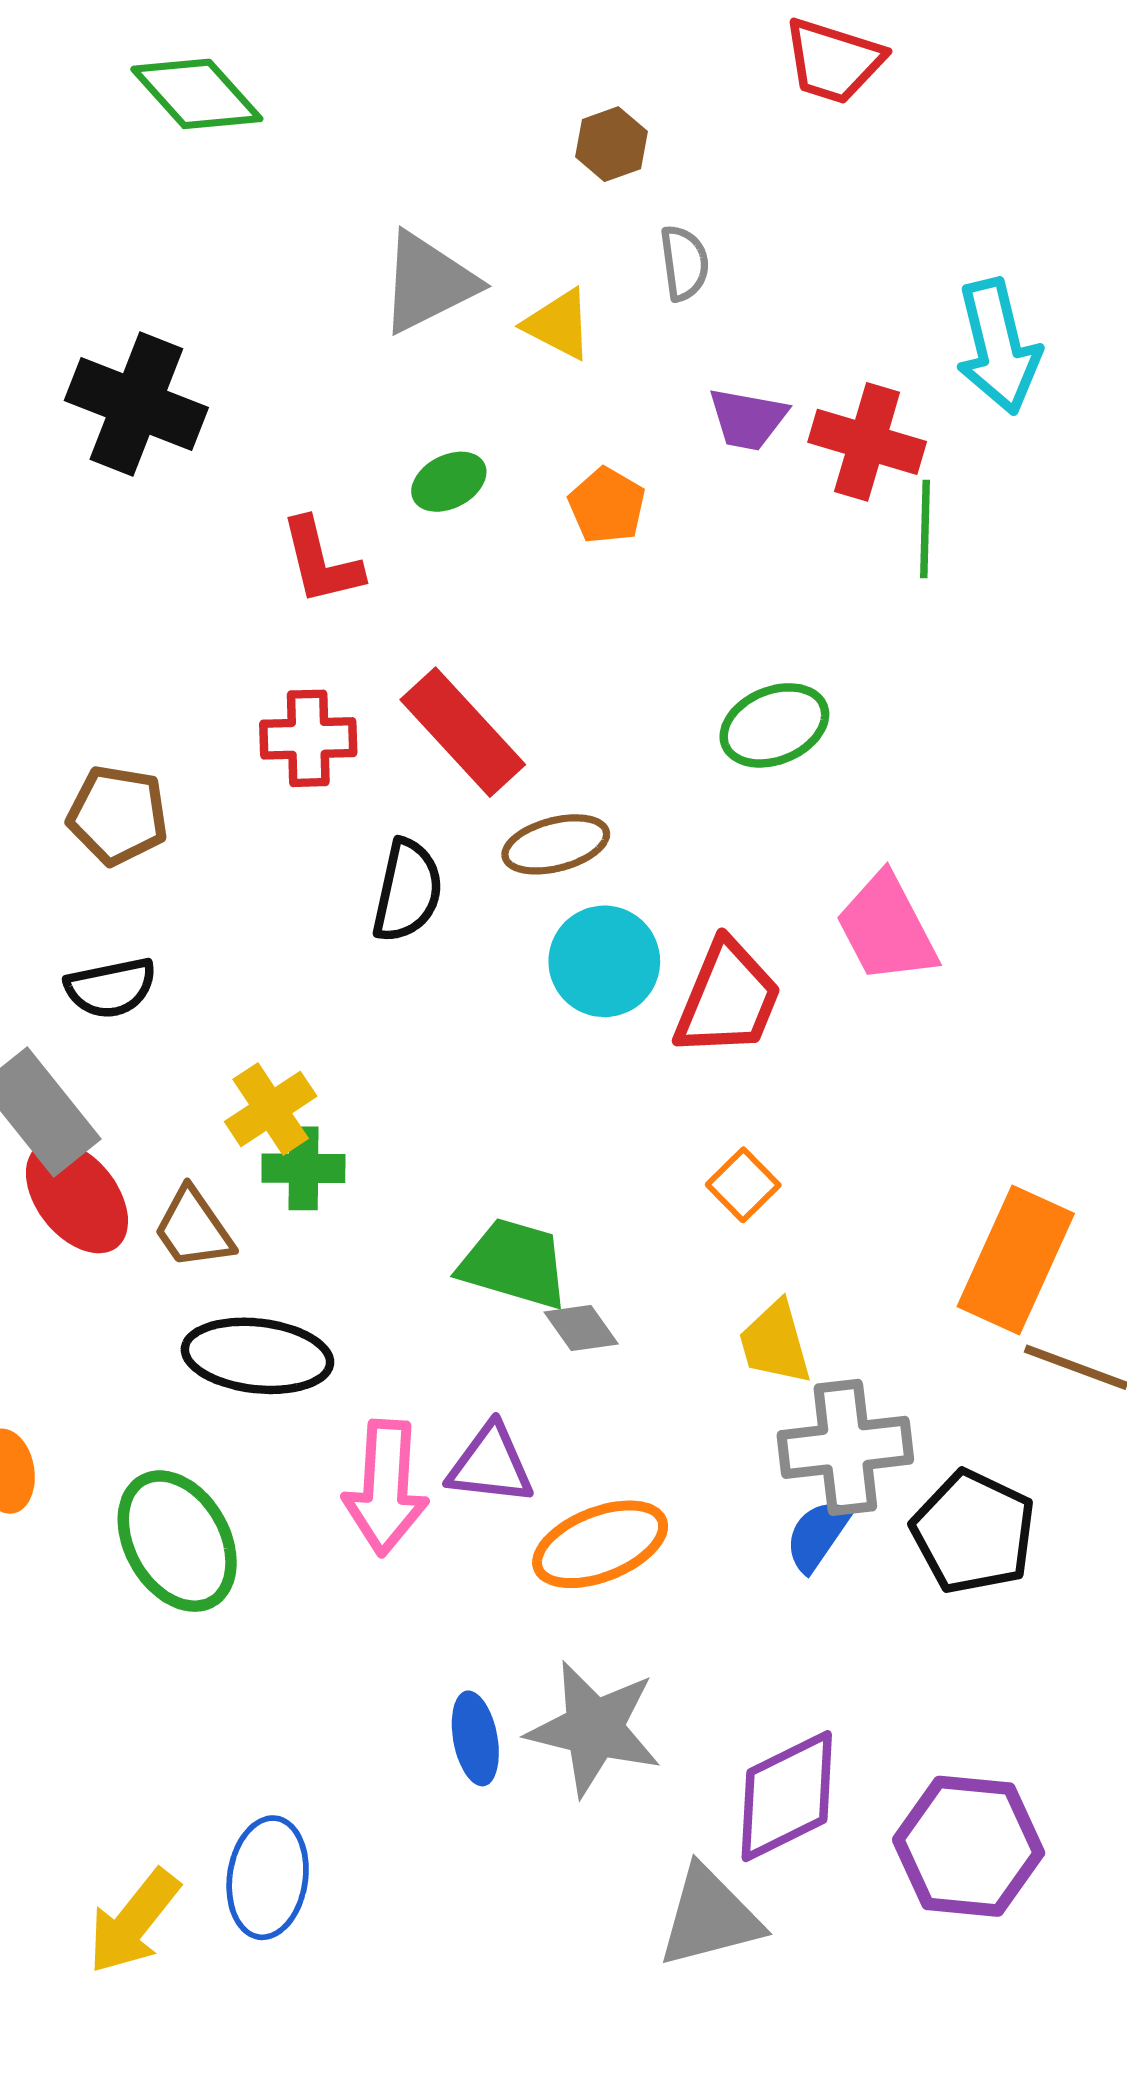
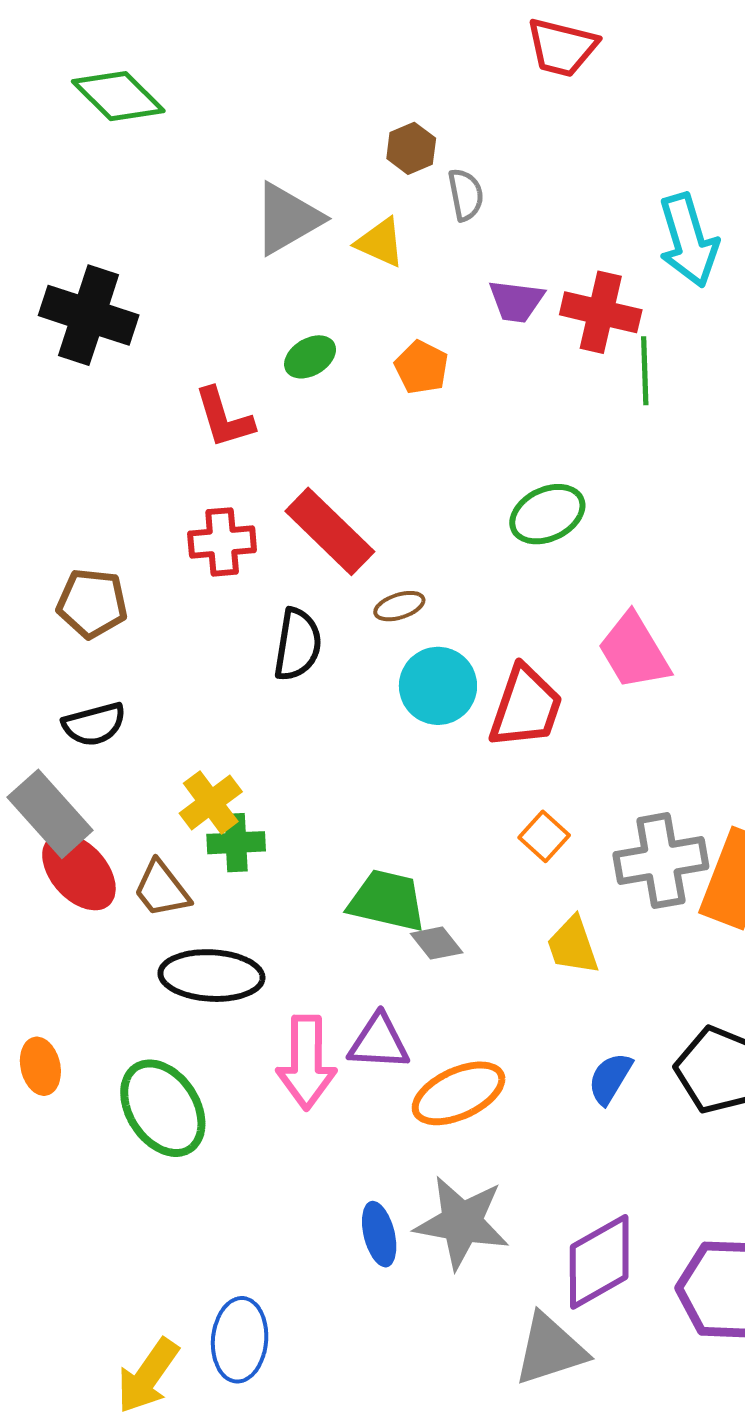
brown hexagon: (611, 144) -> (411, 148), moved
brown ellipse: (556, 844) -> (399, 606), size x0.7
gray cross: (845, 1447) -> (661, 861), moved

